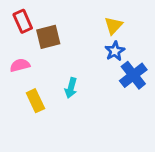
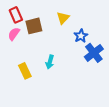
yellow triangle: (113, 26) -> (63, 18), moved
pink semicircle: (20, 65) -> (14, 34), moved, turned -40

